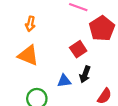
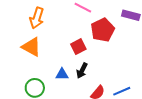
orange arrow: (30, 24) -> (37, 18), size x1.5

